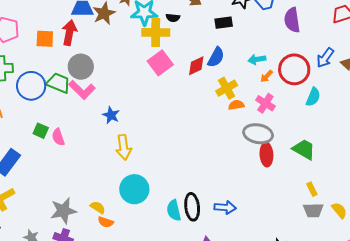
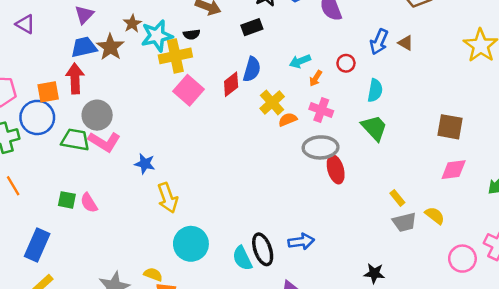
red circle: (294, 69) -> (346, 63), size x0.5
blue circle: (31, 86) -> (37, 117), moved
green trapezoid: (304, 149) -> (374, 128), moved, turned 30

